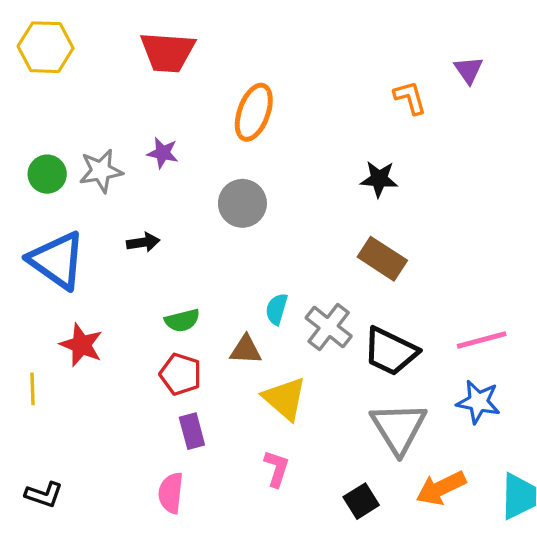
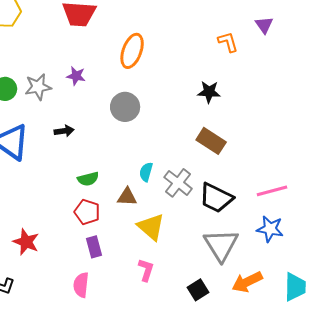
red star: (81, 345) -> (26, 242), moved

